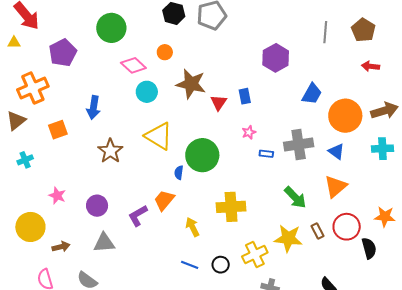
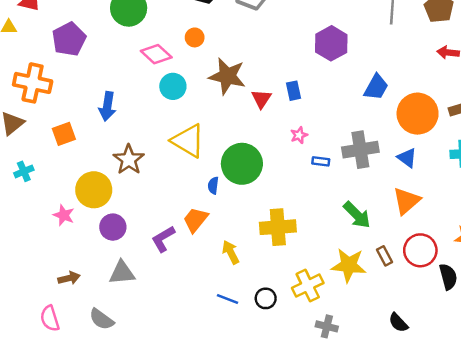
orange cross: (33, 88) -> (33, 83), turned 36
yellow circle: (30, 227) -> (94, 190), moved

